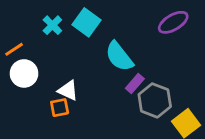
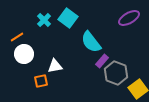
white triangle: (68, 91) -> (55, 66), turned -35
orange square: (60, 108) -> (41, 81), moved

